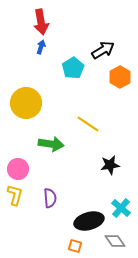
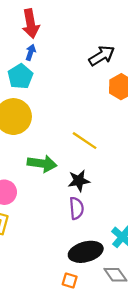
cyan pentagon: (73, 68) -> (20, 76), moved
black star: (110, 165) -> (79, 181), moved
purple semicircle: (50, 198) -> (76, 208), moved

